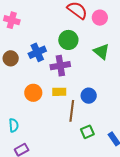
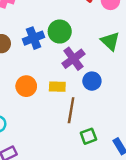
green circle: (68, 40) -> (60, 32), moved
purple cross: (60, 66) -> (73, 59), moved, turned -30
blue circle: (89, 96) -> (92, 81), moved

